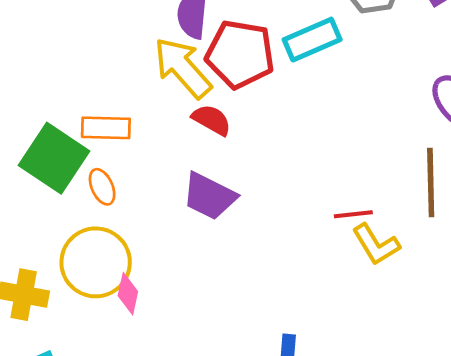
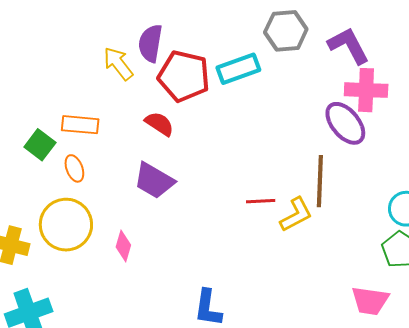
yellow arrow: (183, 68) -> (118, 64), moved, size x0.7
green square: (54, 158) -> (40, 145), size x0.6
yellow L-shape: (376, 244) -> (296, 215), moved, turned -90
pink diamond: (128, 294) -> (123, 246), moved

